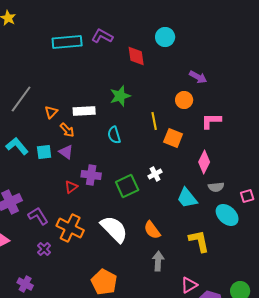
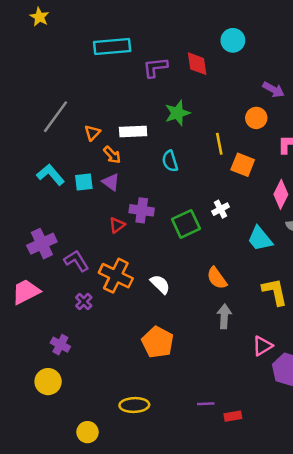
purple L-shape: (102, 36) -> (155, 67), moved, turned -35
white semicircle: (114, 229) -> (160, 284), moved, size x0.6

